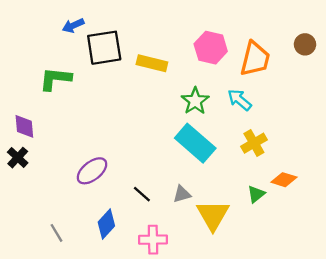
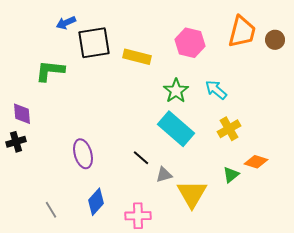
orange trapezoid: (255, 59) -> (242, 32), moved
black cross: (18, 158) -> (16, 142), turned 30
purple ellipse: (92, 171) -> (83, 154), turned -68
black line: (142, 194) -> (141, 158), moved

